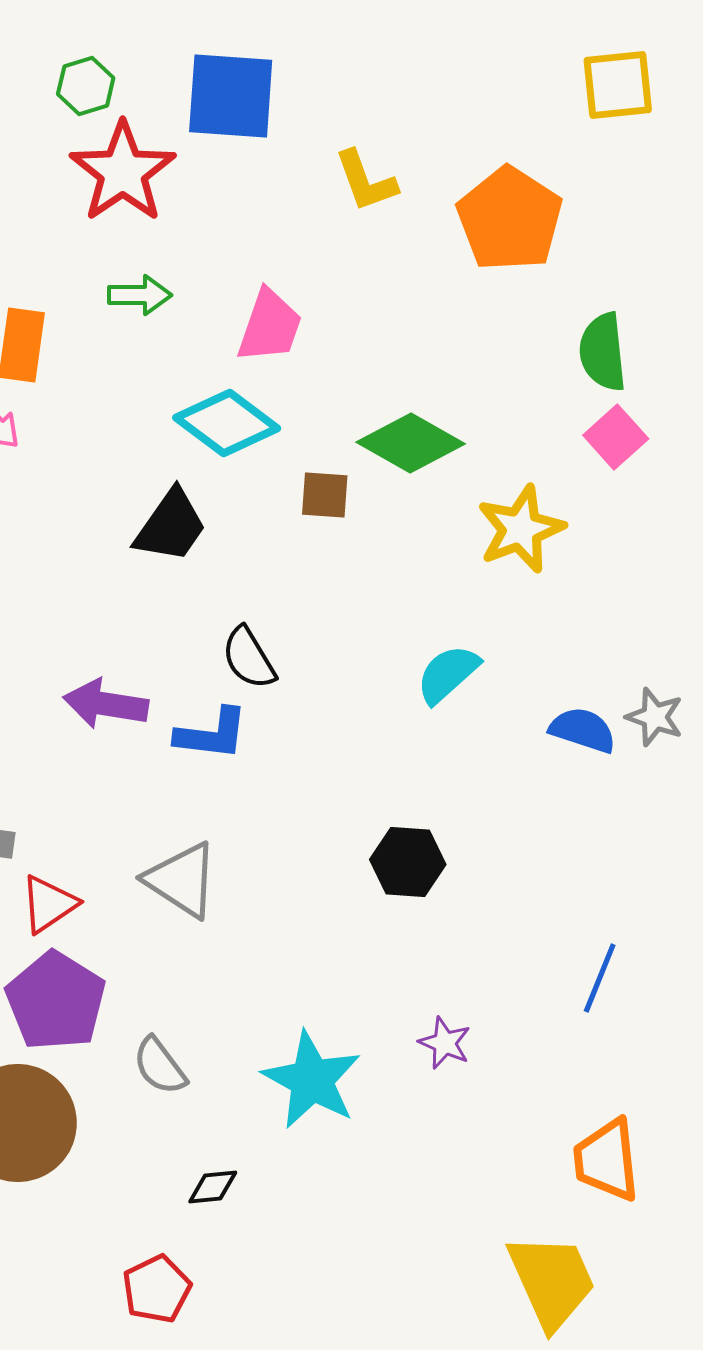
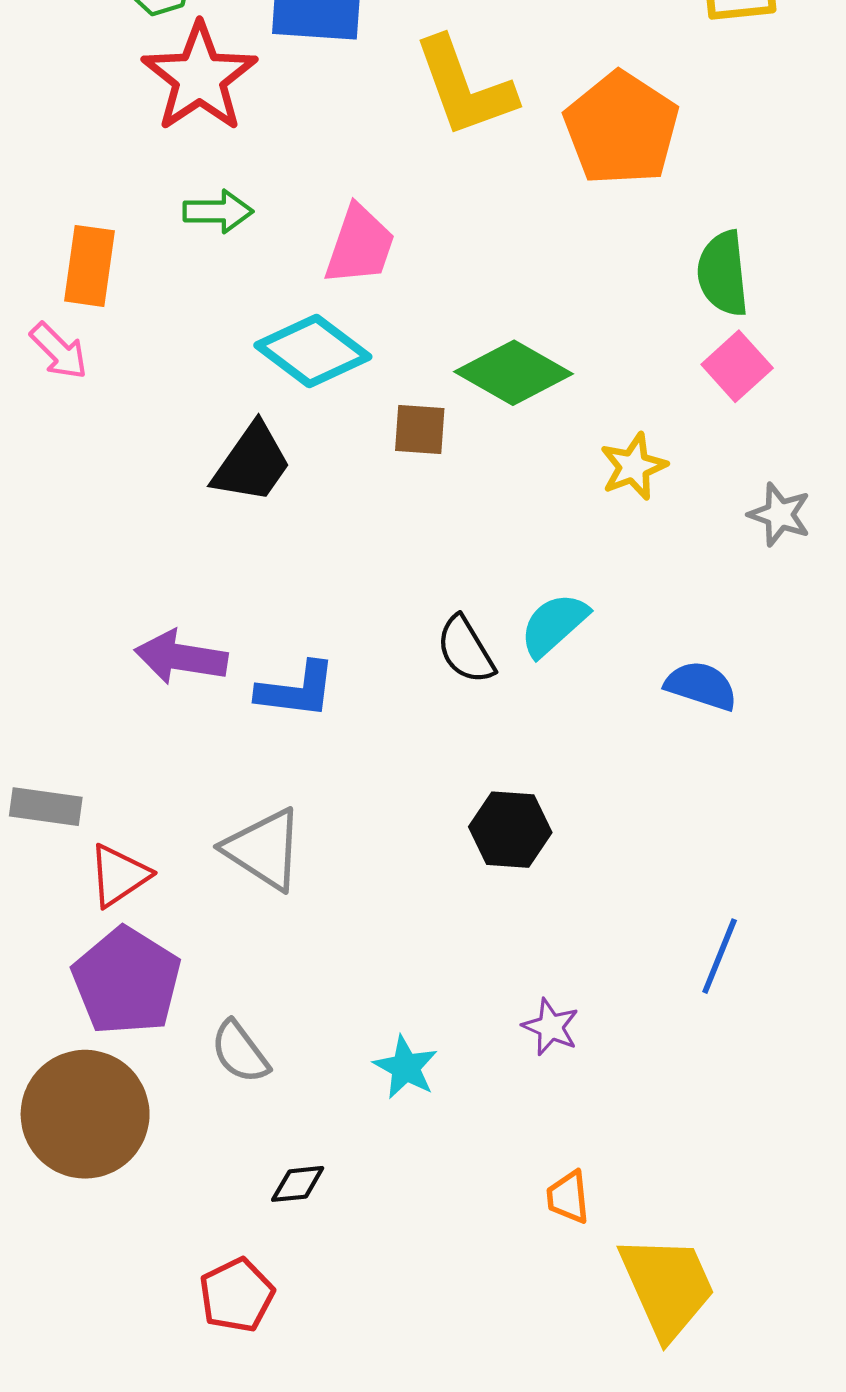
yellow L-shape: (366, 181) -> (464, 87), size x1.5
yellow star: (521, 529) -> (633, 467), size x0.7
black semicircle: (249, 658) -> (466, 650), moved
gray star: (655, 717) -> (780, 515), moved
cyan star: (312, 1080) -> (406, 1067), size x0.6
orange trapezoid: (607, 1160) -> (568, 1197), moved, size x0.6

